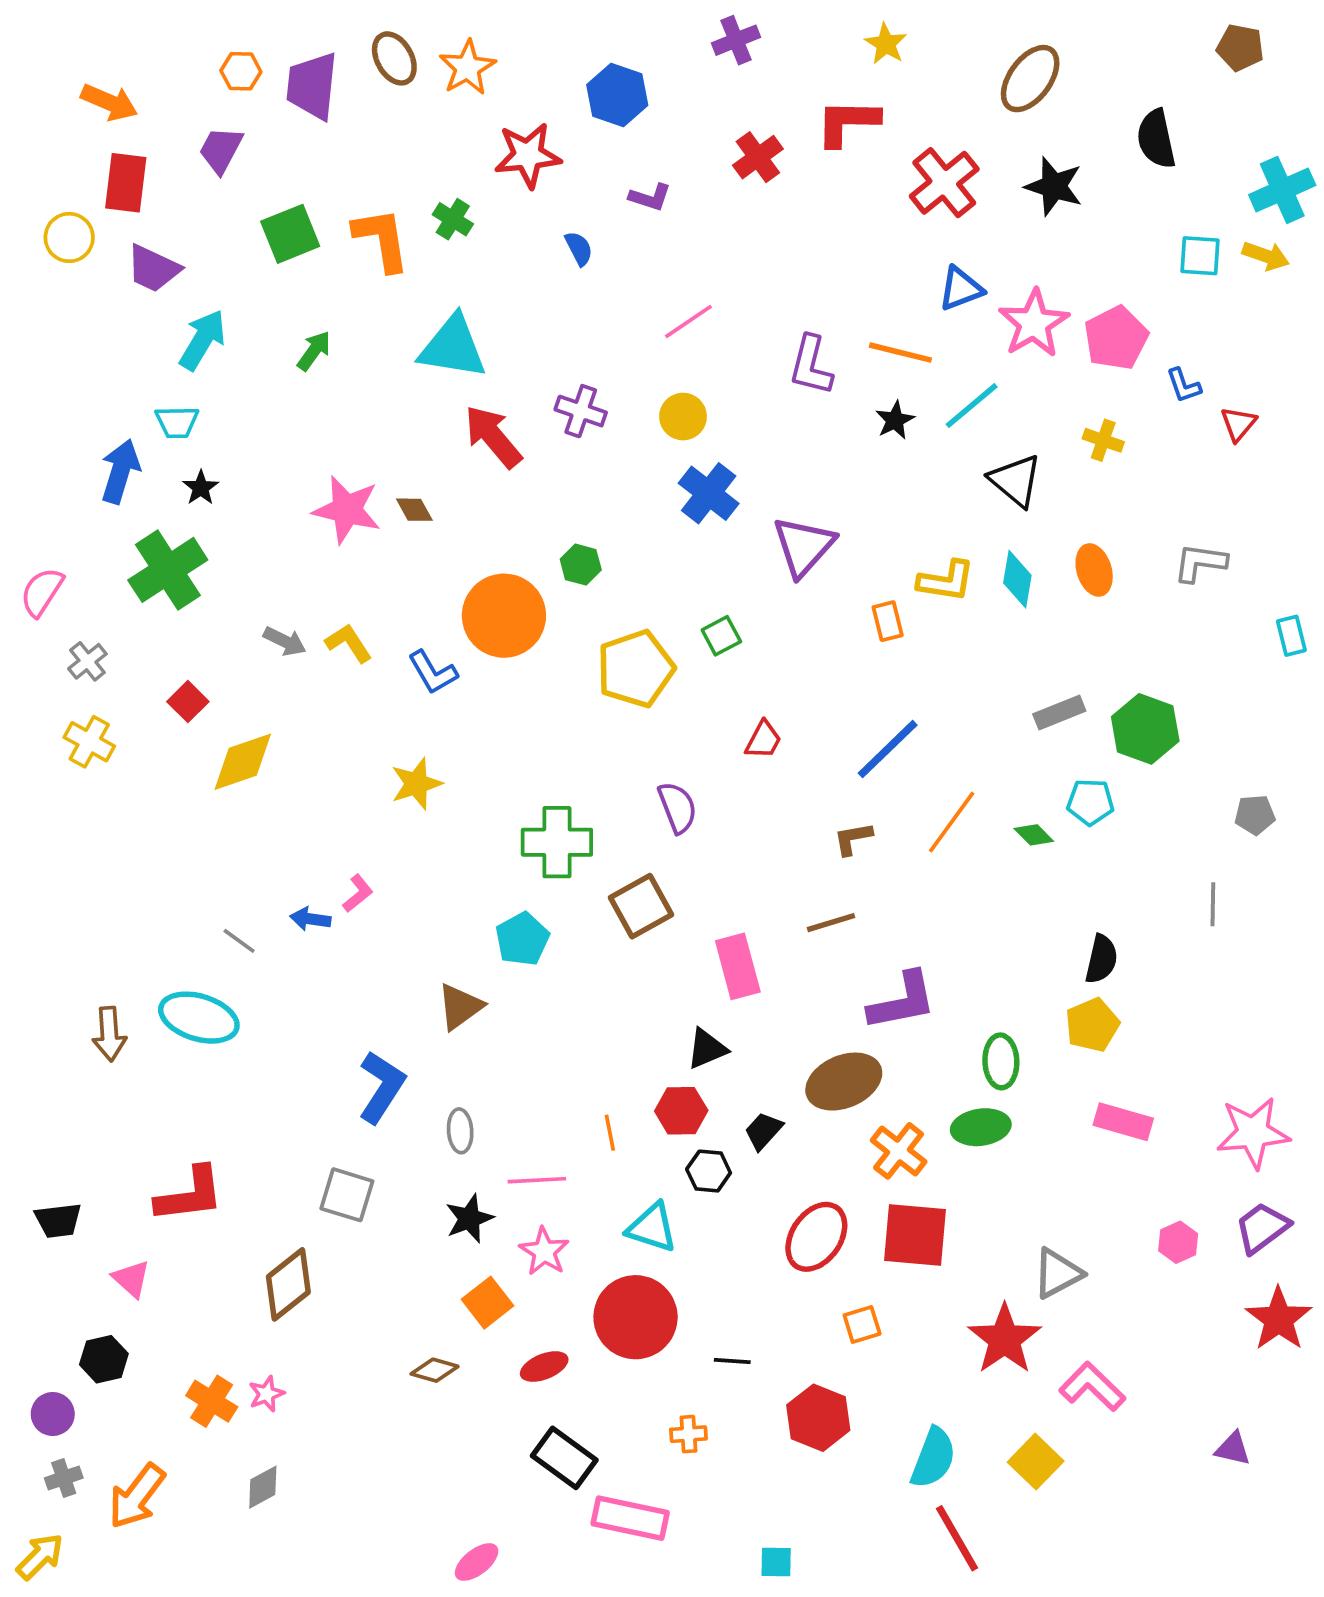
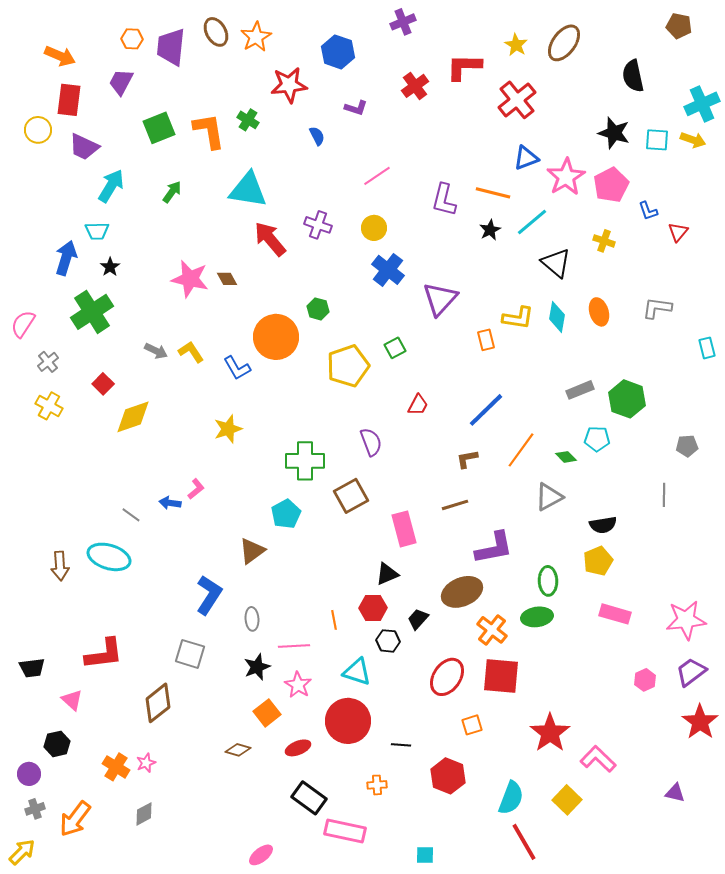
yellow star: (886, 44) -> (516, 45), moved
black star: (1054, 186) -> (614, 133), moved
black semicircle: (1101, 959) -> (603, 525), turned 68
gray triangle: (1058, 1273) -> (549, 497), moved

